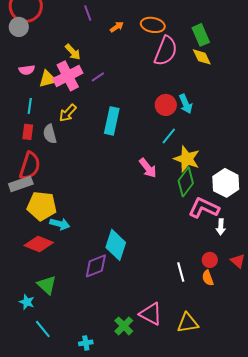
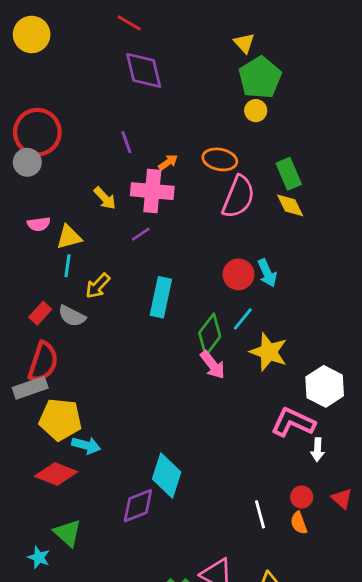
pink cross: (68, 76) -> (152, 191), moved, turned 32
cyan line: (30, 106) -> (68, 266), moved
red rectangle: (28, 132) -> (40, 313), turned 35
gray semicircle: (50, 134) -> (72, 316), turned -48
green diamond: (186, 182) -> (210, 335), moved

